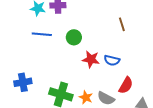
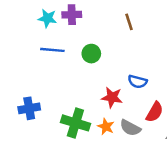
brown line: (122, 24) -> (129, 22), moved
red star: (91, 59) -> (112, 97), moved

